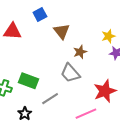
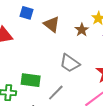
blue square: (40, 14) -> (27, 13), turned -32
brown star: (80, 52) -> (82, 30), moved

